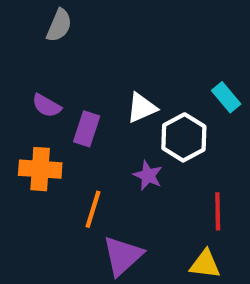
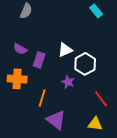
cyan rectangle: (226, 97) -> (96, 11), moved
red line: (218, 211) -> (101, 99), turned -36
purple triangle: (123, 256) -> (56, 120), turned -40

